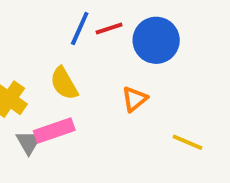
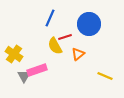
red line: (109, 29) -> (65, 37), moved
yellow semicircle: (64, 83) -> (55, 46), moved

